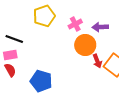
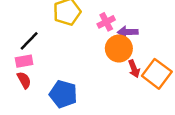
purple arrow: (100, 27) -> (128, 32), moved
black line: (14, 39) -> (29, 41), turned -66

